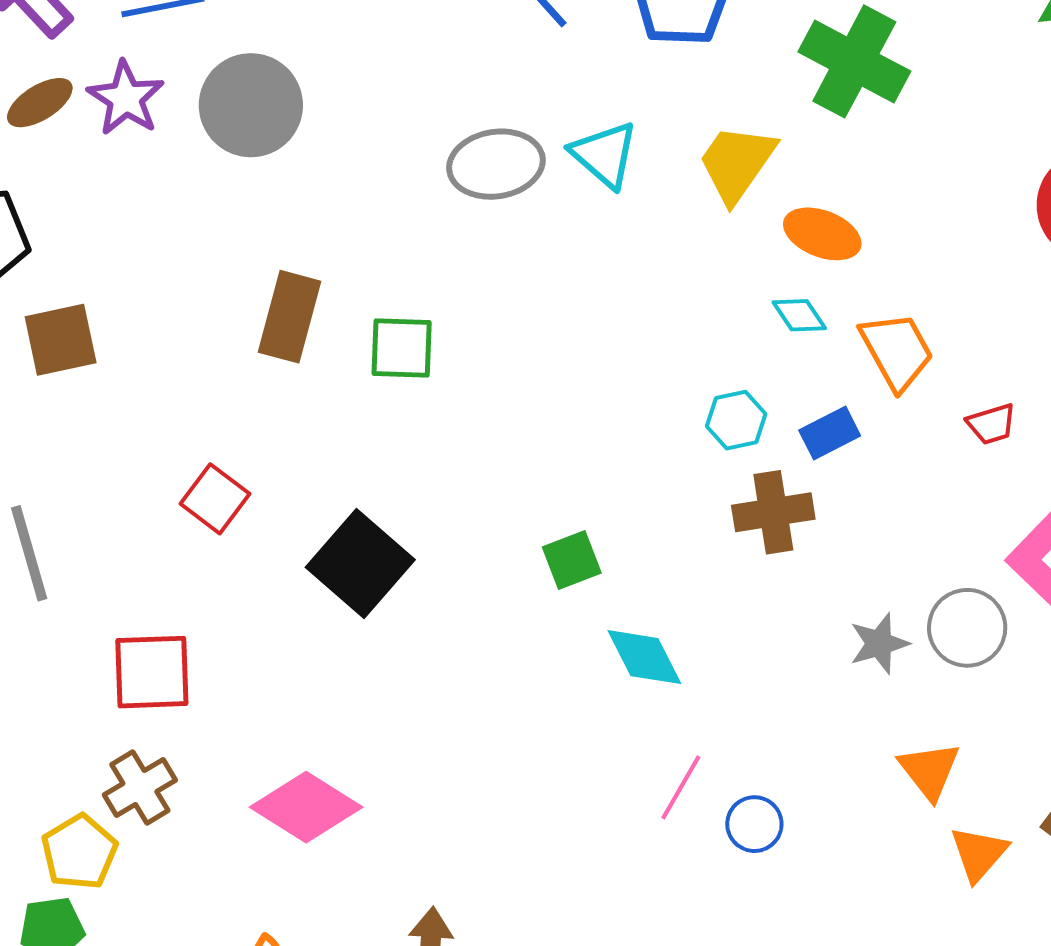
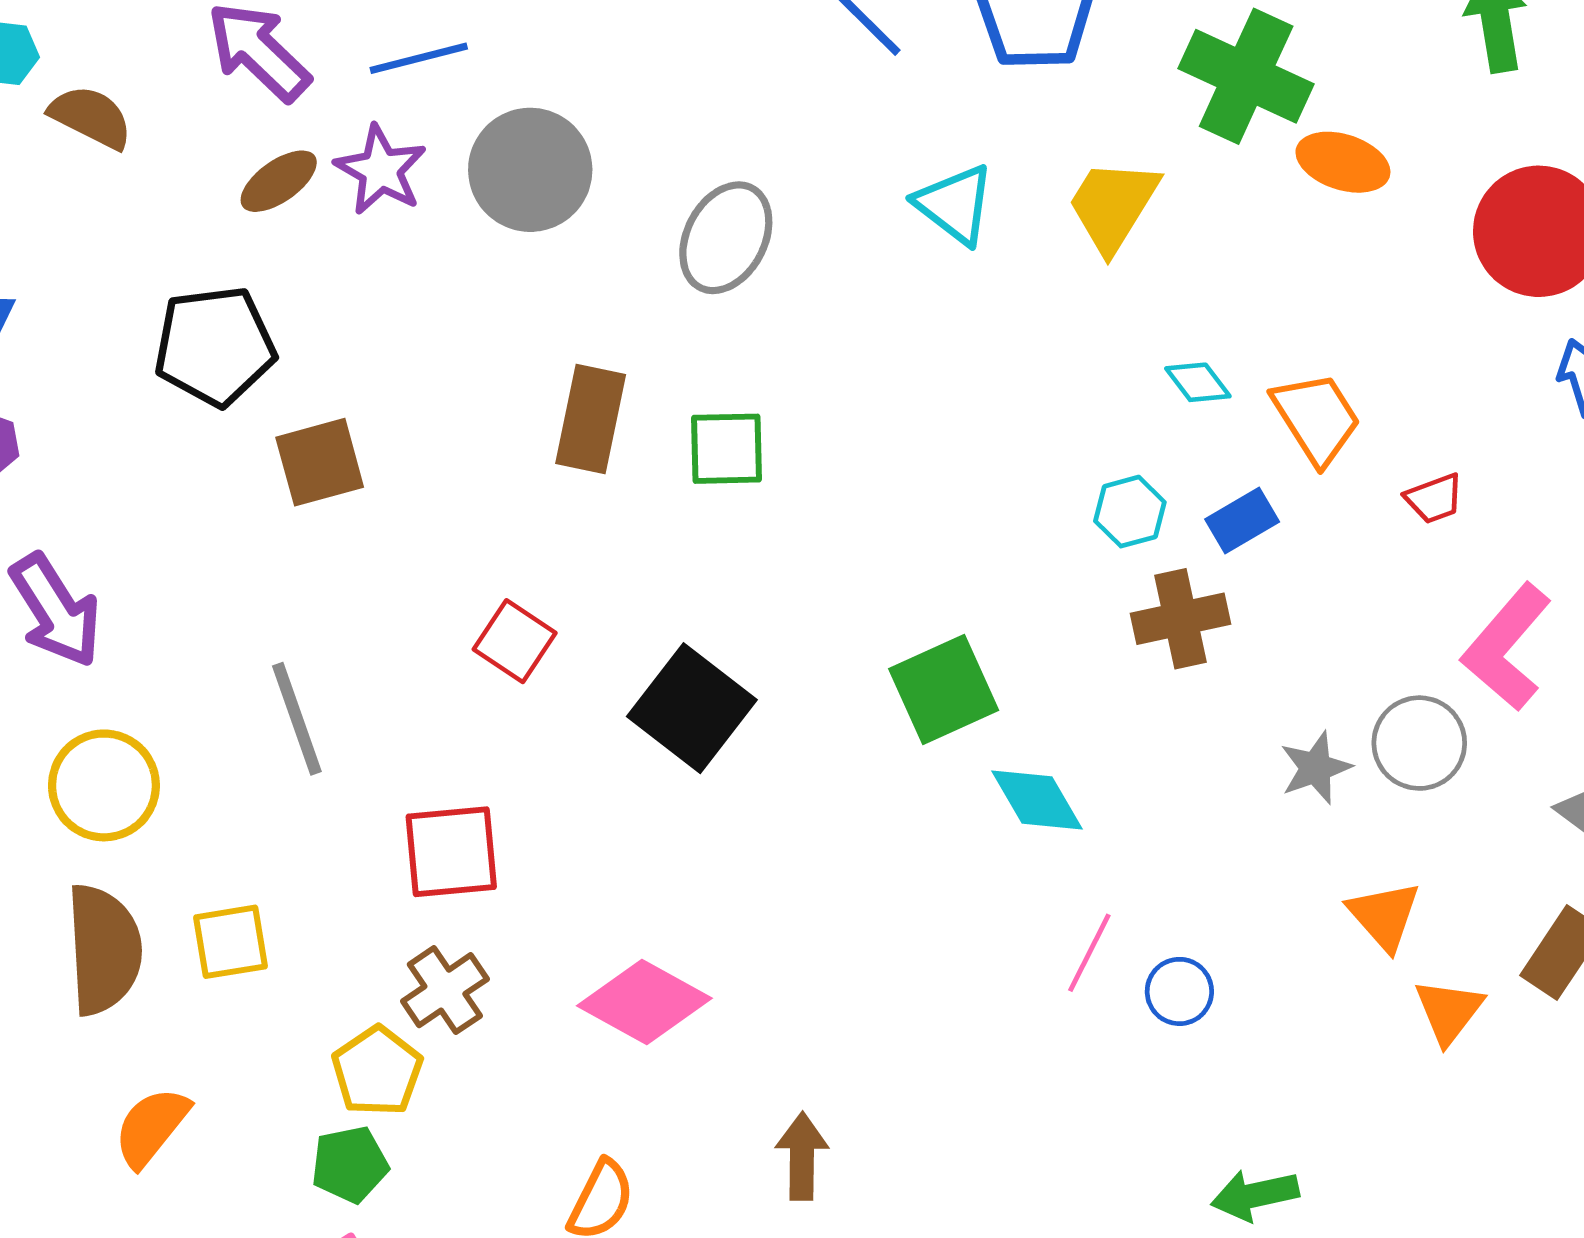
gray ellipse: (496, 164) -> (726, 238), moved, turned -50
orange ellipse: (822, 234) -> (1343, 162), moved
green square: (572, 560) -> (944, 689), size x1.5

